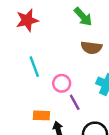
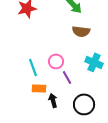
cyan line: (34, 67) -> (33, 67), moved

